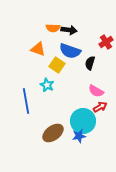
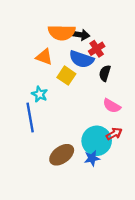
orange semicircle: (53, 28) -> (62, 32), size x1.6
red cross: (106, 42) -> (97, 49), moved
cyan star: (47, 85) -> (40, 94), moved
red arrow: (100, 107) -> (114, 134), moved

